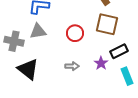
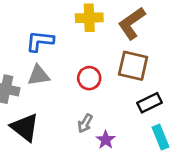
purple star: (101, 63) -> (106, 140), moved
gray arrow: (72, 66) -> (85, 123), turned 120

